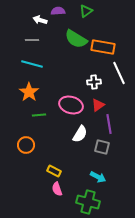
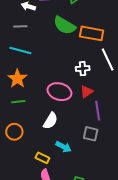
green line: (39, 115) -> (18, 102), moved
white semicircle: (80, 134) -> (50, 121), moved
cyan arrow: (98, 177) -> (64, 147), moved

